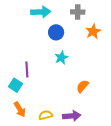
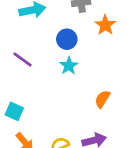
blue circle: (56, 32) -> (67, 39), moved
purple line: (27, 70) -> (22, 59), moved, turned -42

